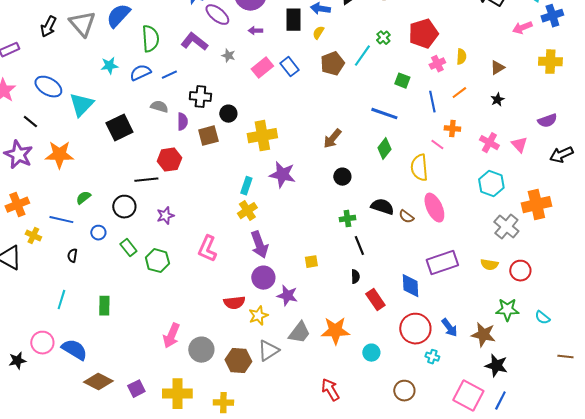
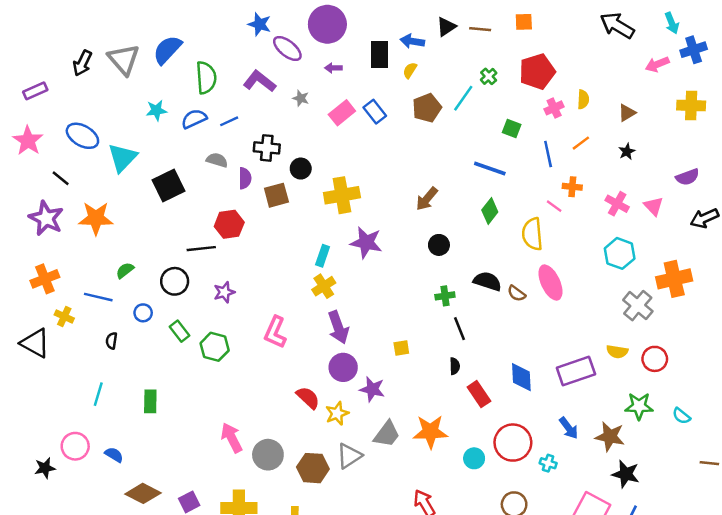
purple rectangle: (442, 263) -> (576, 371), moved
red semicircle: (234, 303) -> (308, 398), turned -130
red circle: (415, 329) -> (513, 443), moved
pink arrow: (171, 336) -> (232, 438), turned 130
blue semicircle: (74, 350) -> (114, 455), size x0.6

